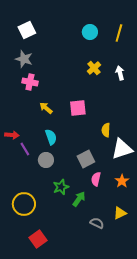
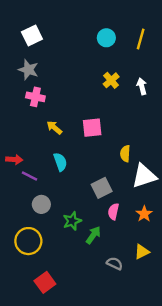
purple line: (25, 149) -> (30, 176), turned -32
gray circle: (46, 160) -> (41, 204), moved

